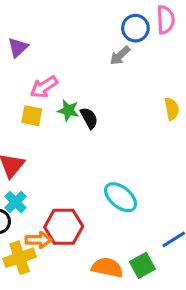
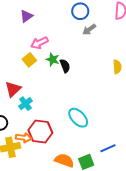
blue circle: (135, 28) -> (80, 11), moved
yellow square: (32, 116) -> (29, 60), turned 32
cyan cross: (15, 202) -> (25, 104), moved

